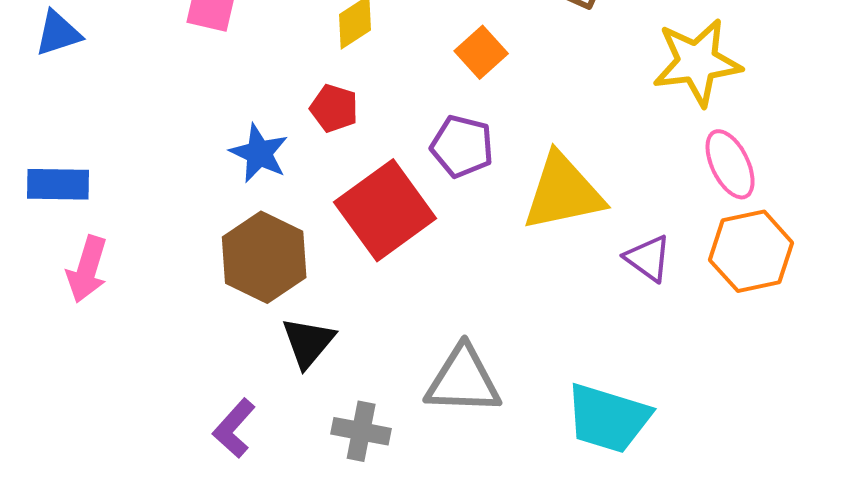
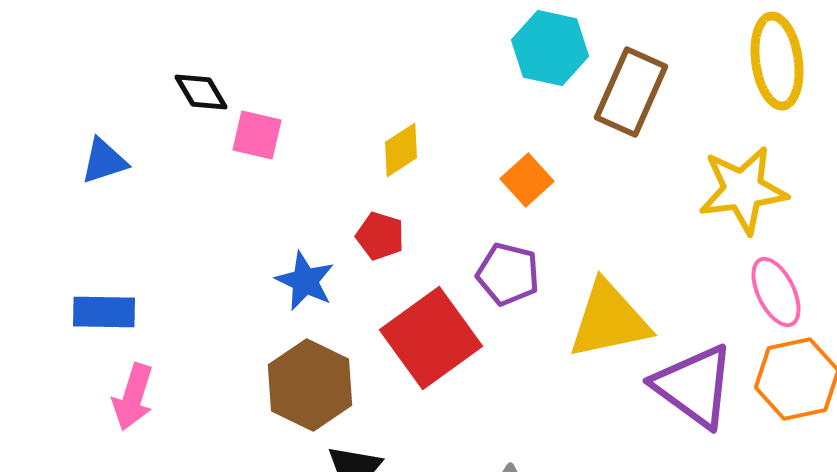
purple triangle: (648, 258) -> (694, 386), size x1.8

